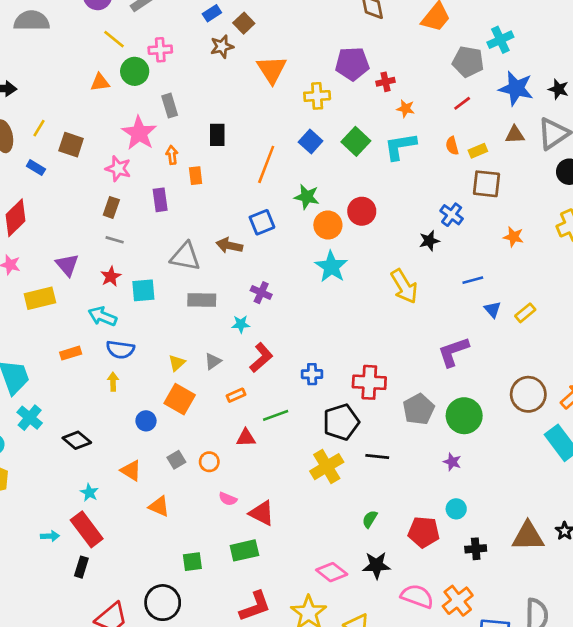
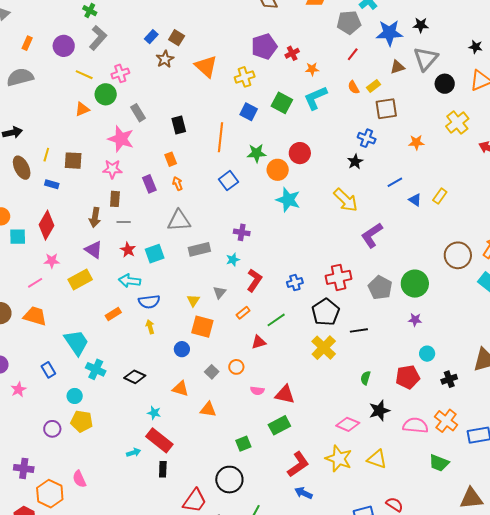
orange arrow: (172, 155) -> (178, 184), moved
brown arrow: (229, 246) -> (95, 217), moved, turned -78
purple L-shape: (453, 352) -> (372, 235), moved

